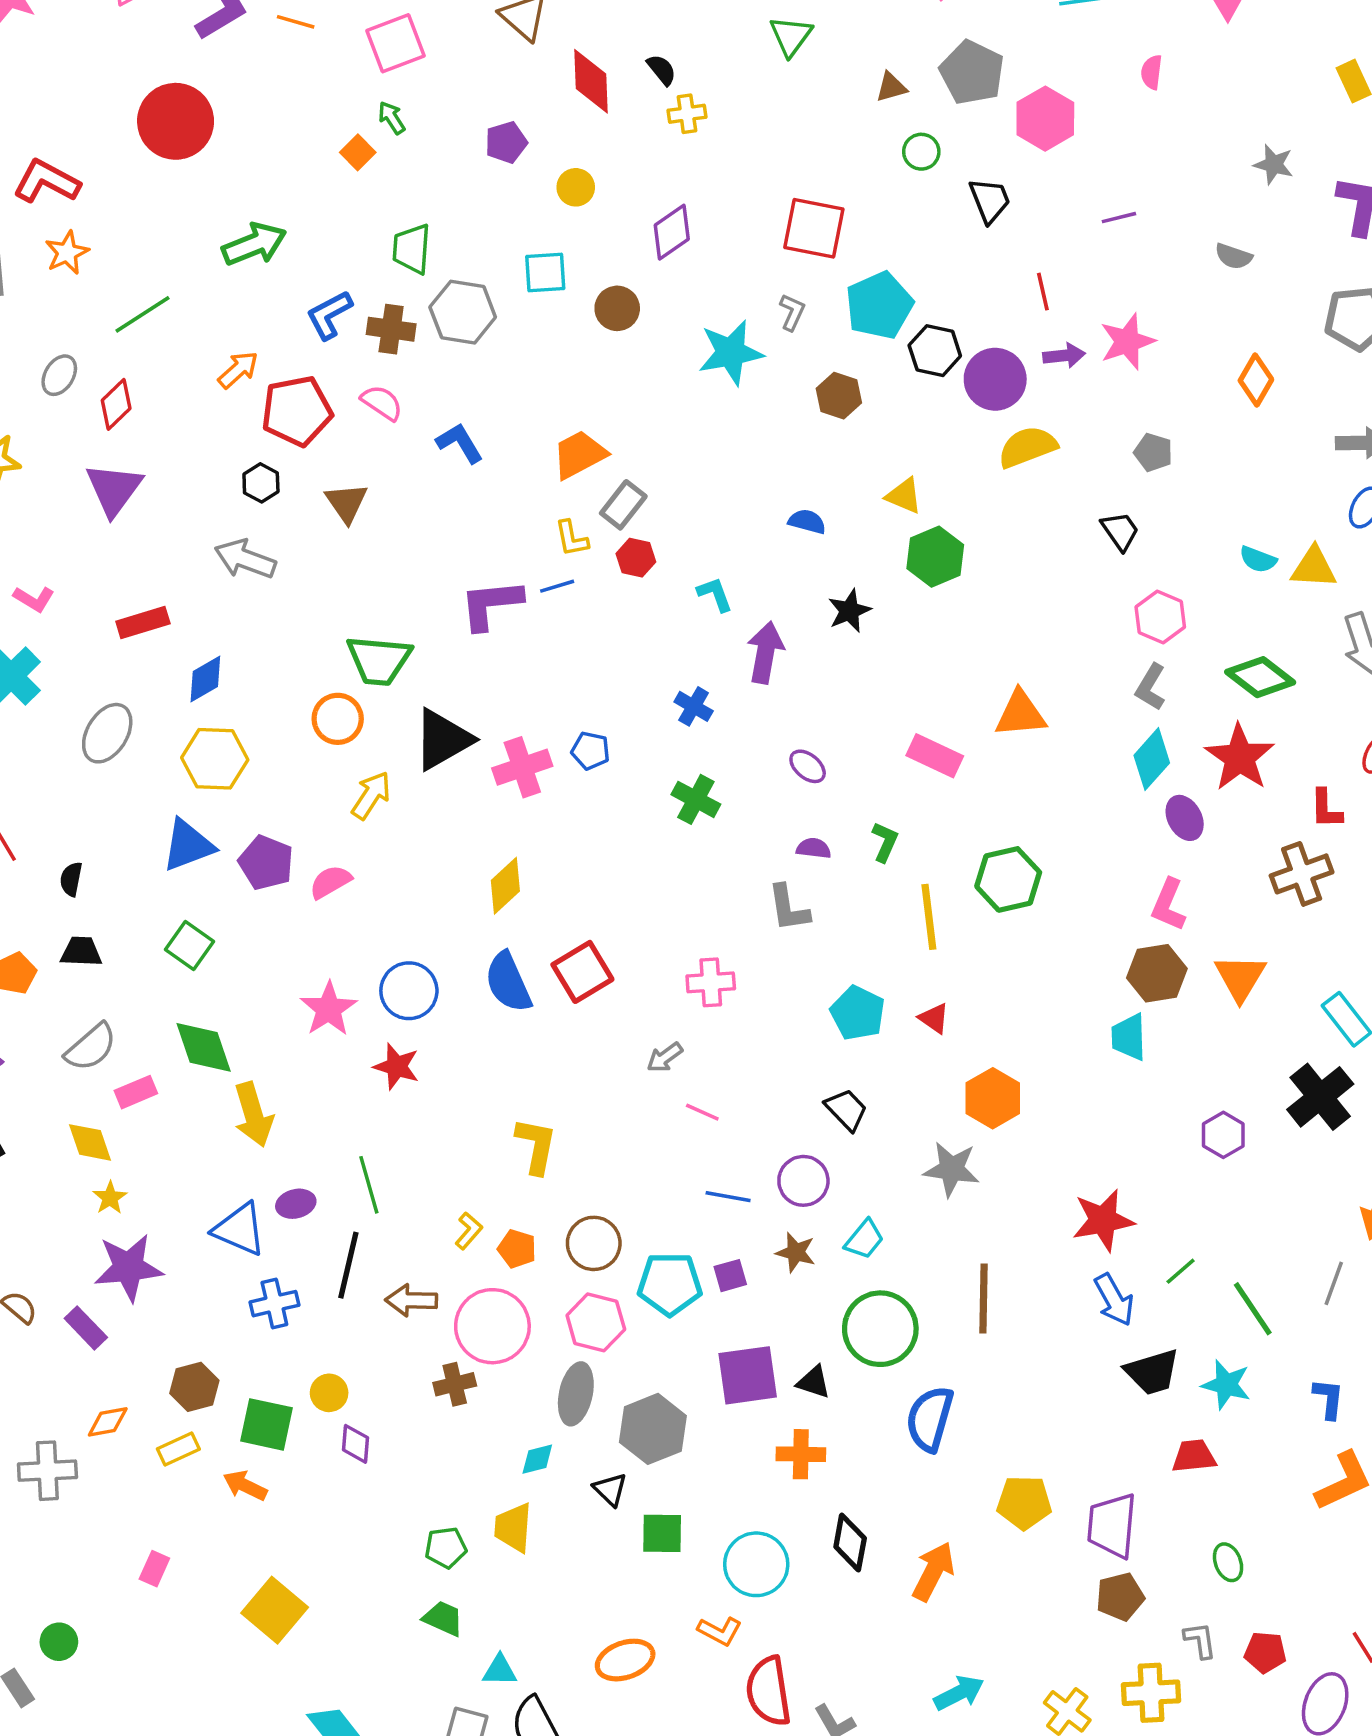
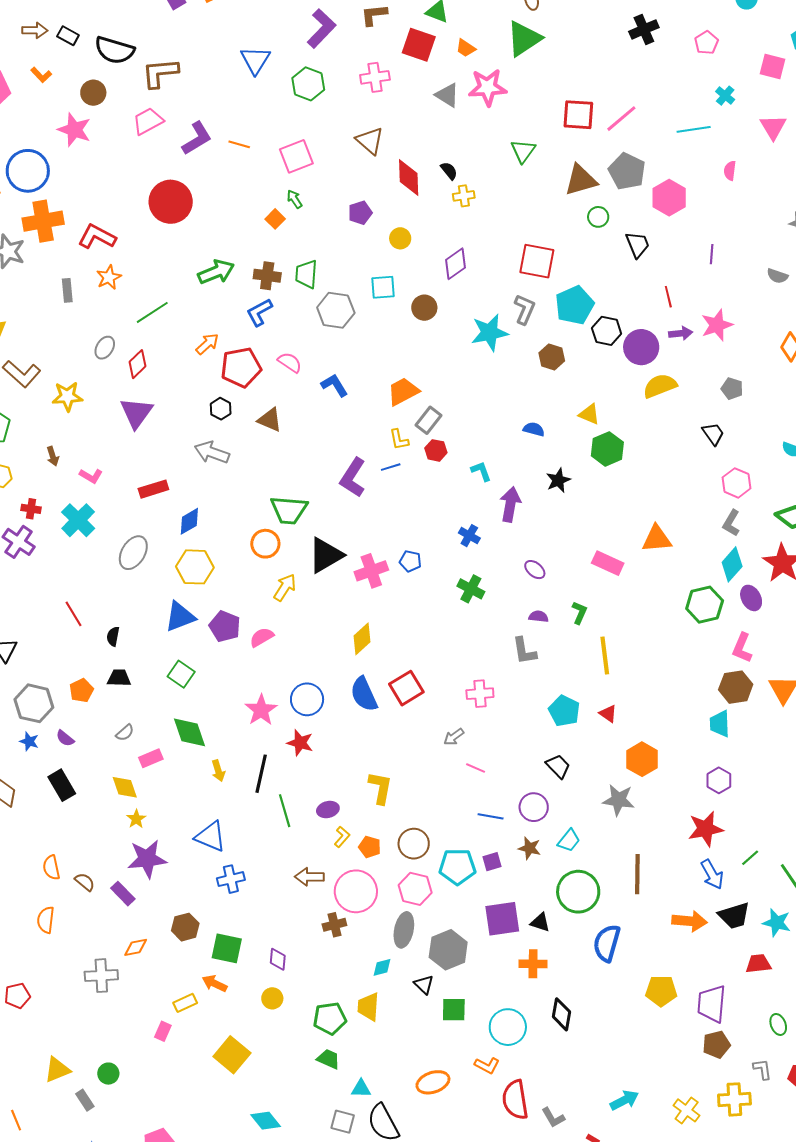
brown triangle: (891, 87) -> (581, 180), size x1.8
purple line: (1119, 218) -> (712, 254), turned -72
gray L-shape: (792, 312) -> (525, 309), size x1.4
brown cross: (391, 329) -> (267, 276), moved
brown triangle: (346, 503) -> (270, 420), turned -32
purple L-shape: (491, 604) -> (353, 478), turned -51
green hexagon: (1008, 879) -> (705, 605), moved
gray semicircle: (91, 1047) -> (125, 733), size x0.6
yellow arrow: (253, 1114) -> (218, 771), size x0.6
purple hexagon: (1223, 1135) -> (719, 780), moved
purple ellipse: (296, 1204) -> (328, 810), moved
black line: (348, 1265) -> (261, 774), moved
yellow circle: (329, 1393) -> (272, 998), moved
yellow rectangle: (178, 1449) -> (185, 1003), moved
green pentagon: (446, 1548) -> (330, 1018), size x1.4
orange arrow: (933, 1571) -> (690, 921), moved, turned 68

